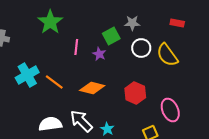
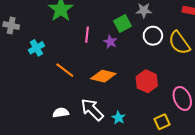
cyan cross: (27, 75) -> (36, 48), moved, size x0.7
white semicircle: (50, 124) -> (61, 113), size x0.7

